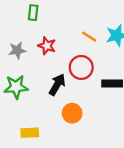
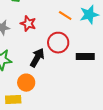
orange circle: (72, 113) -> (26, 83), moved

